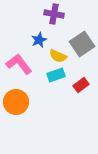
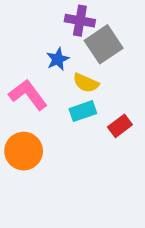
gray square: (82, 44) -> (104, 44), moved

